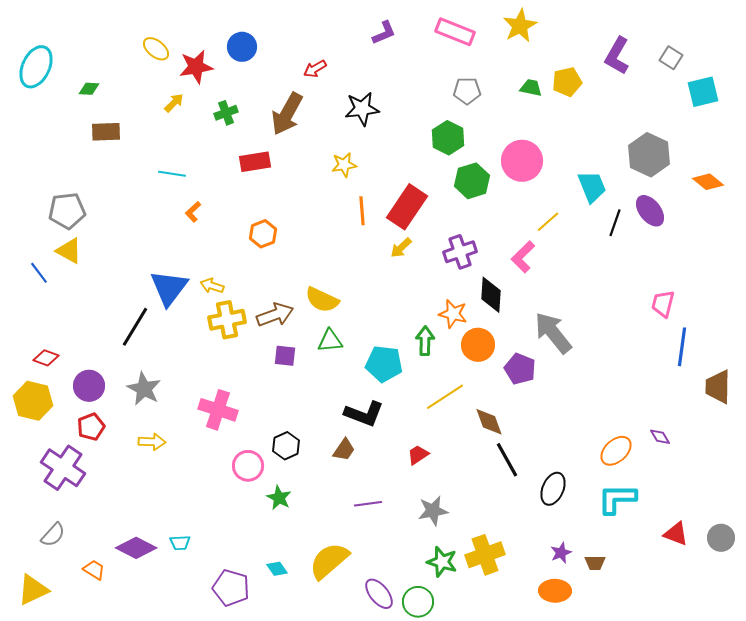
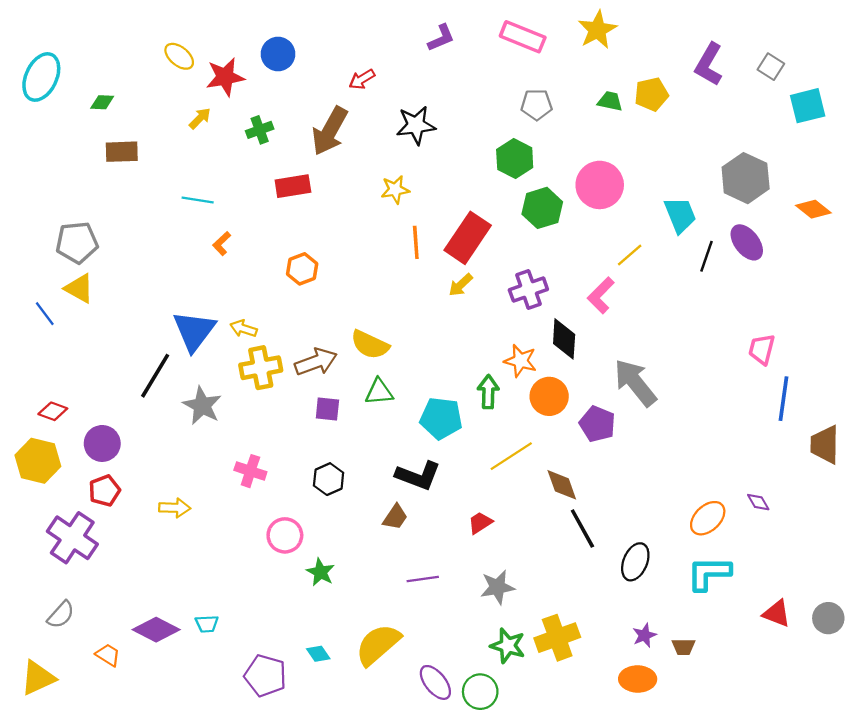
gray star: (144, 389) -> (202, 406), moved
pink cross: (218, 410) -> (250, 471), size x0.7
black hexagon: (286, 446) -> (329, 479), moved

